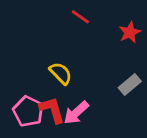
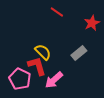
gray rectangle: (130, 85) -> (79, 53), moved
red L-shape: (52, 110) -> (37, 66), moved

